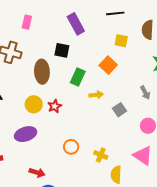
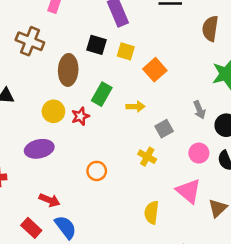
yellow square: (121, 41) -> (126, 51), moved
green rectangle: (78, 77) -> (102, 94), moved
yellow cross: (101, 155) -> (147, 157), moved

